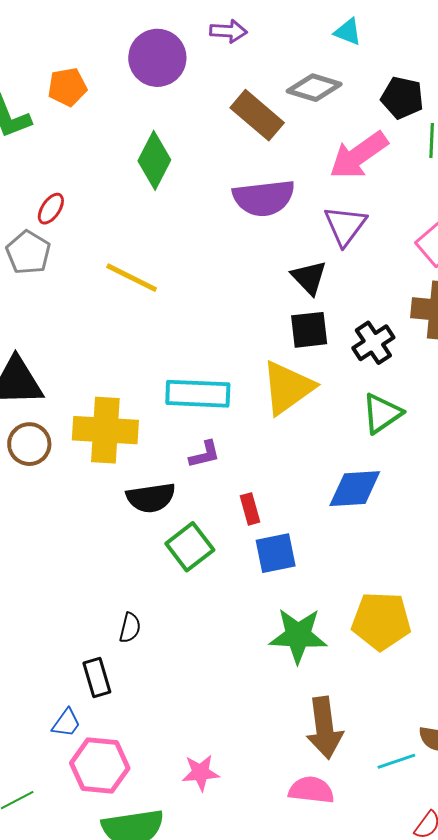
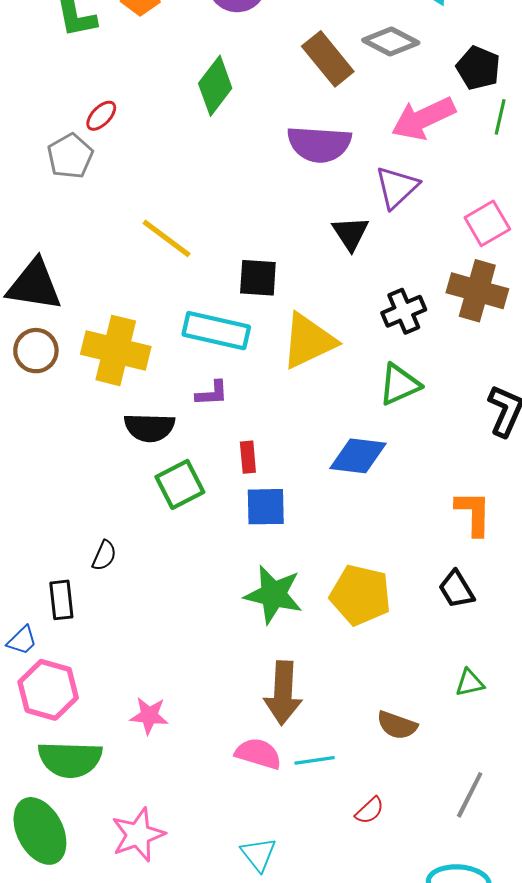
yellow line: (132, 278) -> (167, 238), moved
black square: (309, 330) -> (258, 278), moved
cyan line: (396, 761) -> (315, 760), moved

